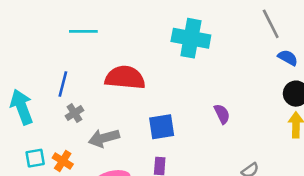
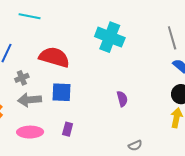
gray cross: (74, 113) -> (22, 78), moved
blue square: (162, 127) -> (62, 92), moved

